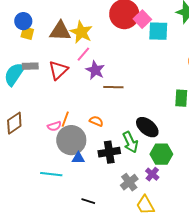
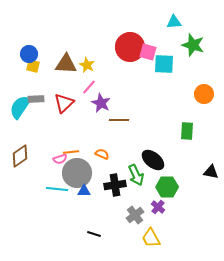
pink square: (142, 19) -> (148, 52), turned -30
yellow star: (81, 32) -> (87, 65), size x0.7
orange line: (65, 119) -> (71, 152), turned 63
cyan line: (51, 174) -> (57, 189), moved

